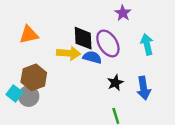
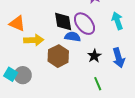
orange triangle: (29, 35) -> (17, 23), turned 42
yellow arrow: (69, 53) -> (34, 40), moved
brown hexagon: (34, 77) -> (58, 56), moved

